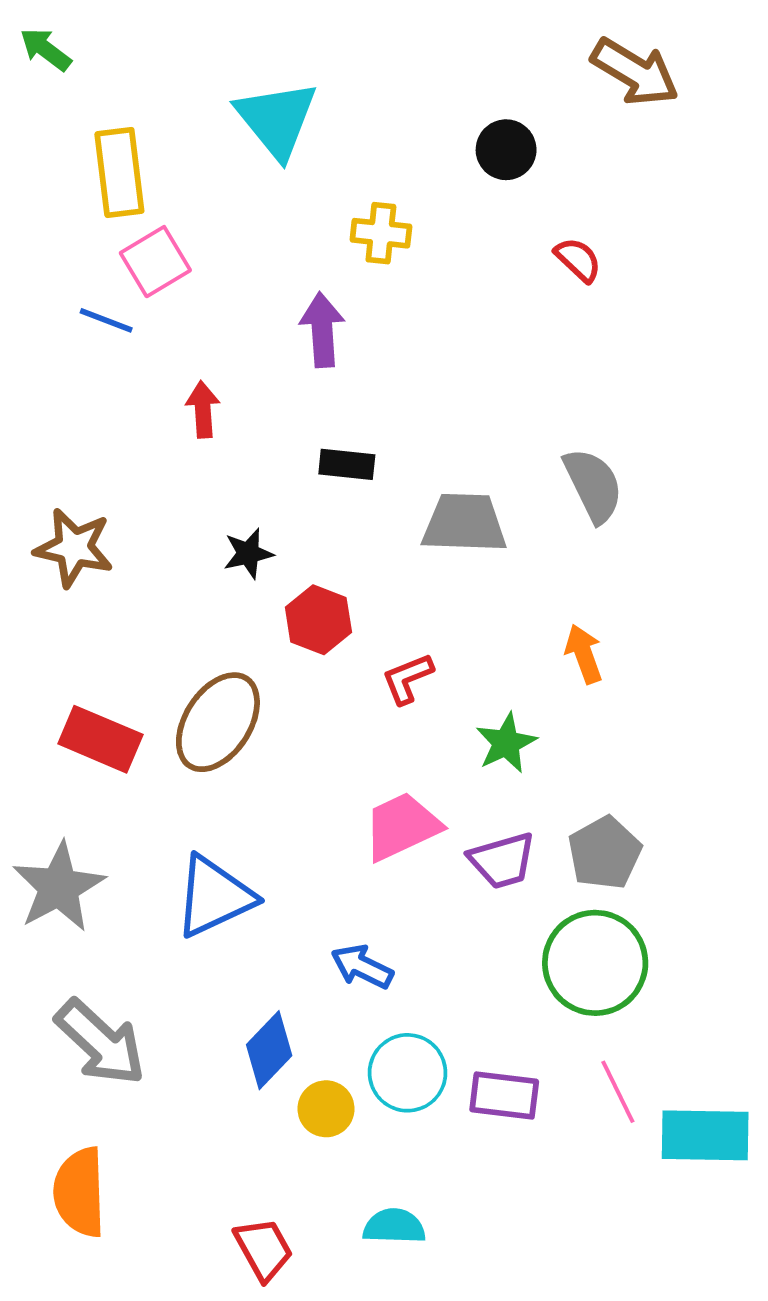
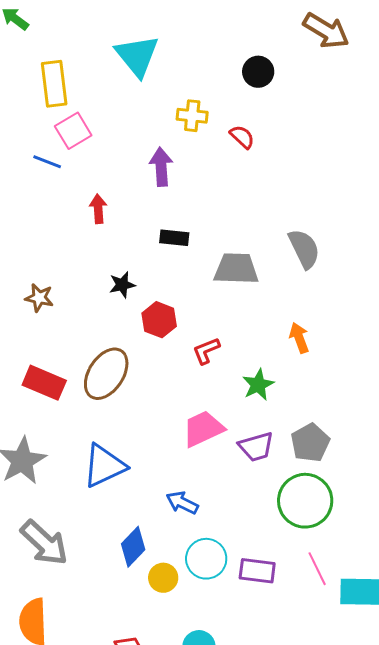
red semicircle: (578, 260) -> (242, 137), moved
brown star: (74, 548) -> (39, 298), moved, size x0.7

